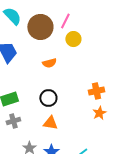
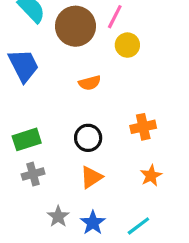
orange cross: (96, 91) -> (143, 127), moved
orange star: (99, 113) -> (151, 176), moved
orange triangle: (50, 123) -> (91, 177), turned -42

